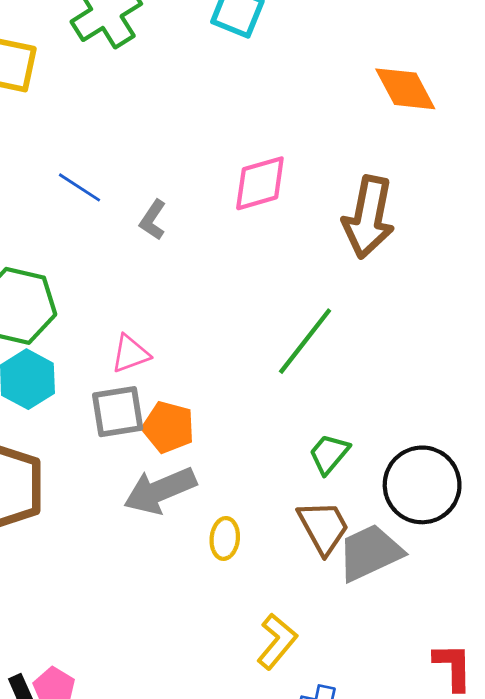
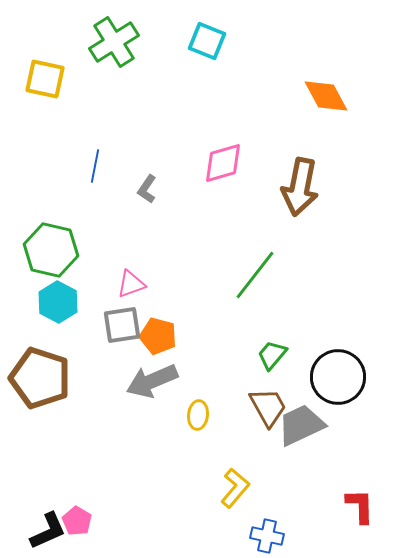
blue line: (80, 187) -> (95, 166), turned 68

